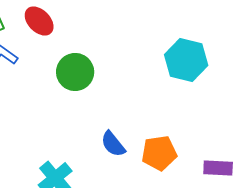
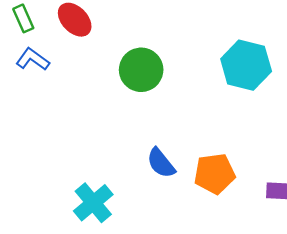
green circle: (75, 72) -> (141, 70), moved

